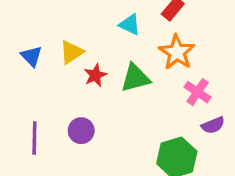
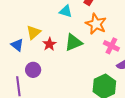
blue triangle: (32, 56) -> (17, 45), moved
purple circle: (81, 131) -> (33, 70), moved

